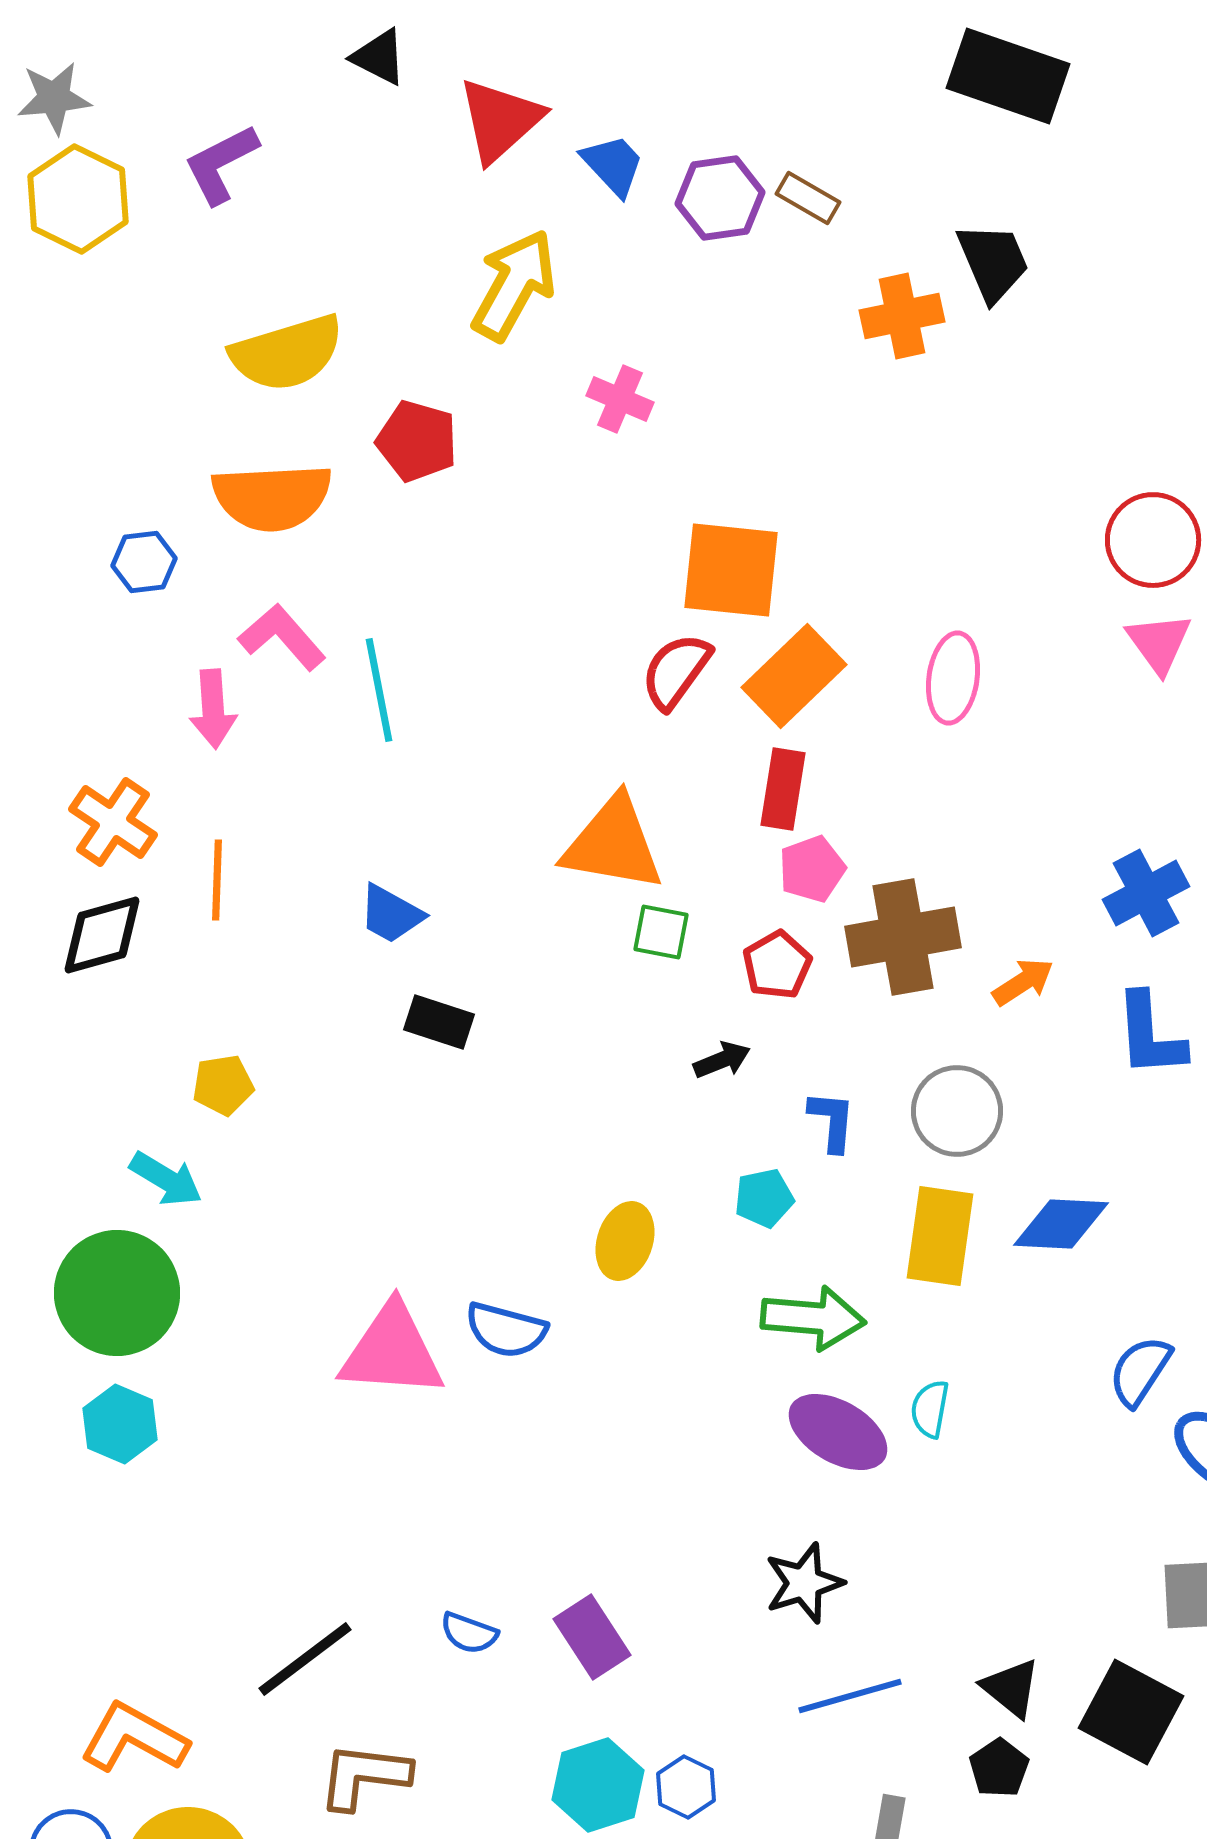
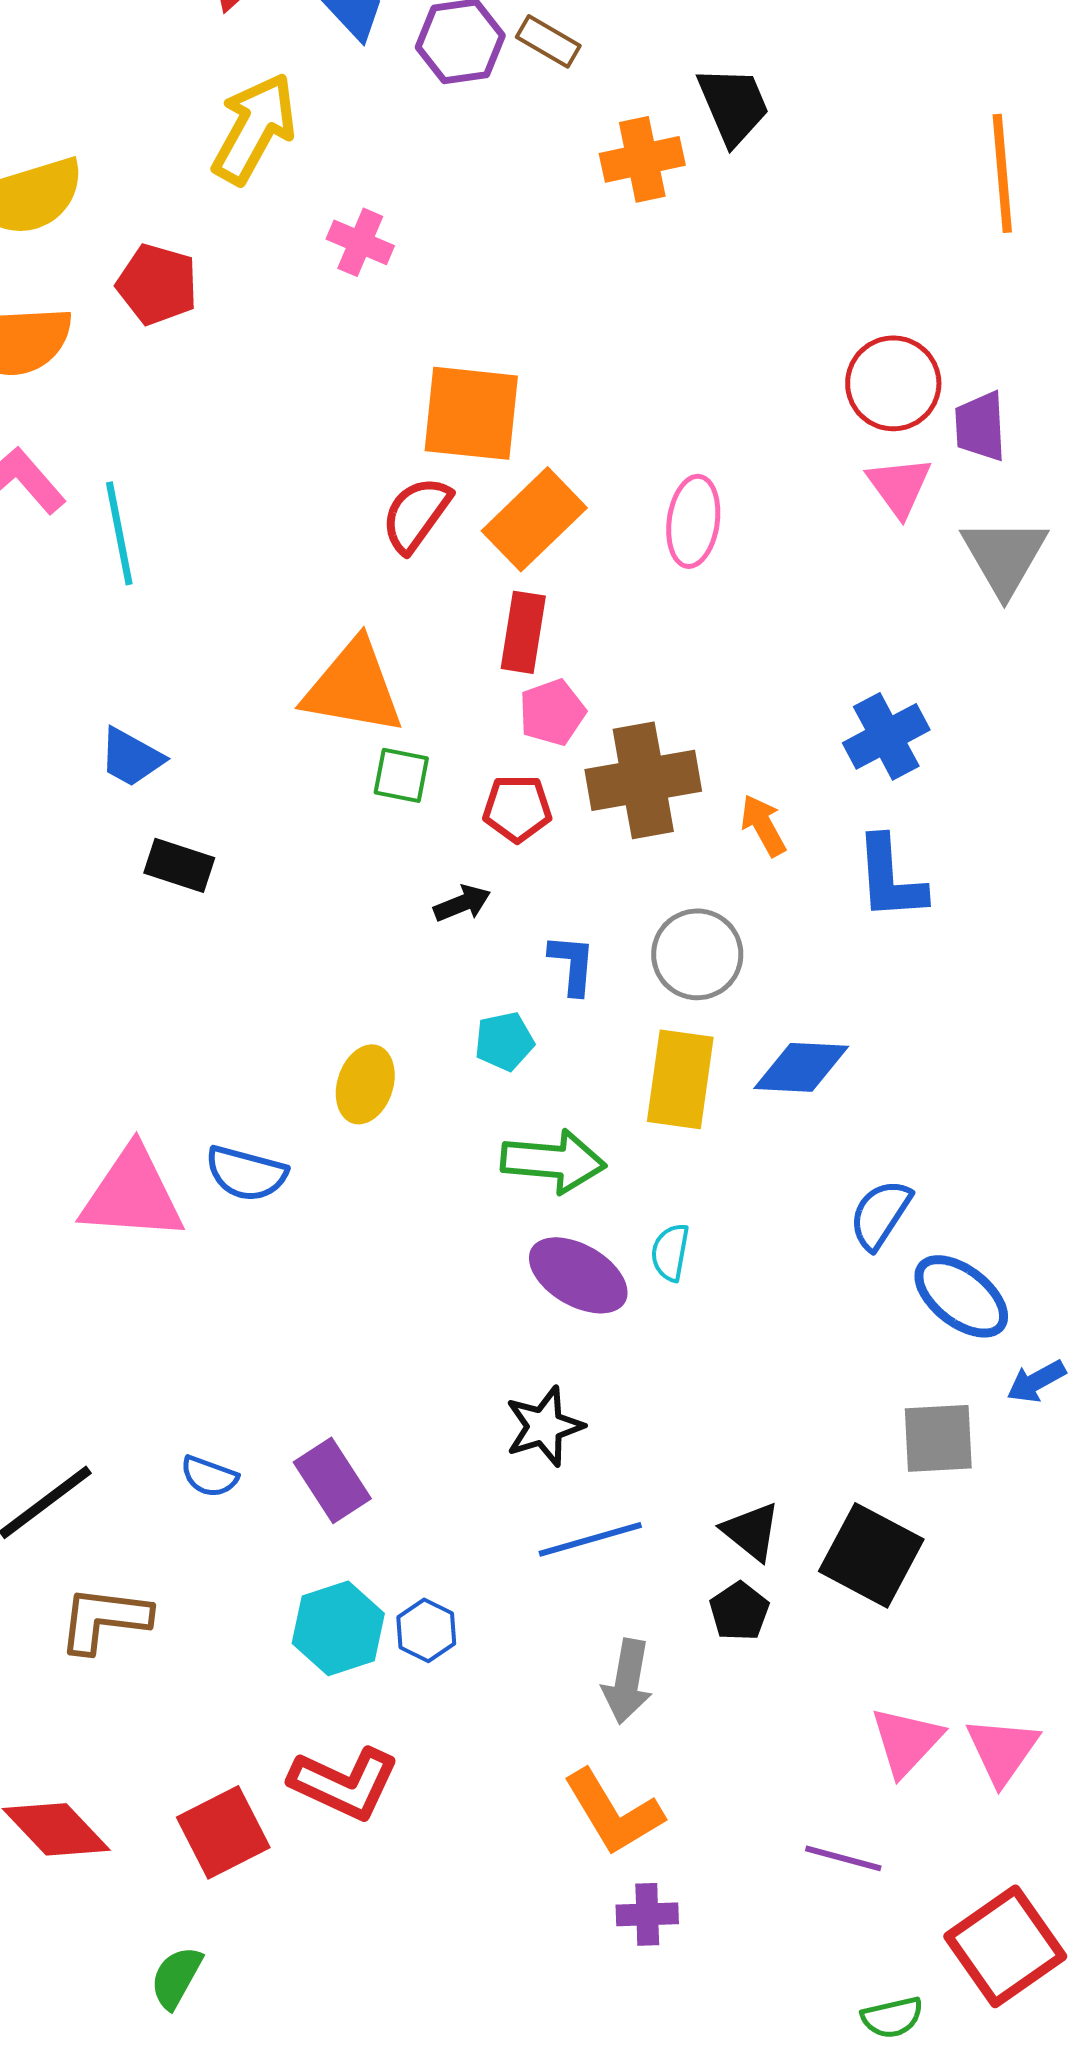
red pentagon: (777, 965) -> (517, 808), turned 30
orange arrow: (1023, 982) -> (763, 825), turned -86

